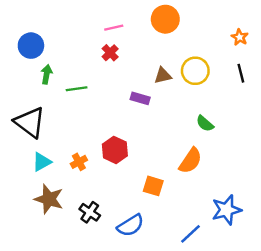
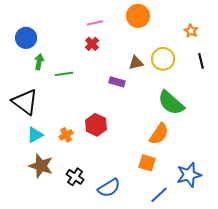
orange star: (240, 37) -> (191, 31), moved
green semicircle: (205, 124) -> (171, 103), size x1.8
orange square: (153, 186) -> (147, 163), moved

